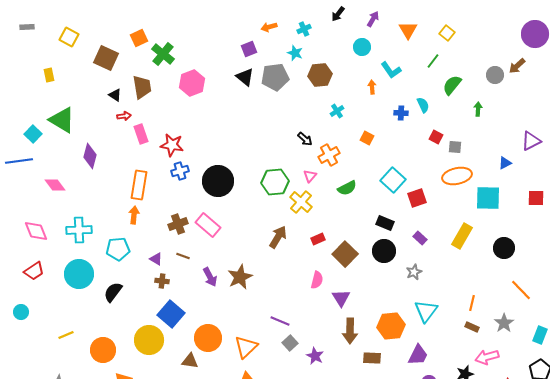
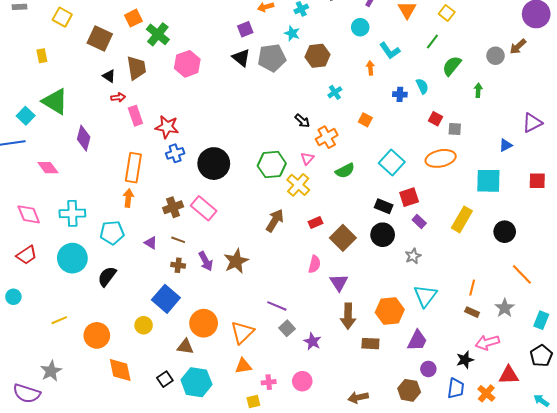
orange ellipse: (457, 176) -> (441, 158), moved
red square: (417, 198) -> (409, 197), moved
brown cross: (162, 281) -> (178, 265), moved
yellow circle: (149, 340) -> (144, 325), size x0.6

